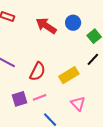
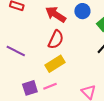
red semicircle: (38, 71) -> (56, 40), moved
yellow rectangle: (69, 75) -> (55, 64), moved

